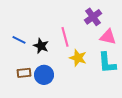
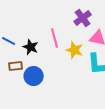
yellow star: (78, 58) -> (75, 50), moved
brown rectangle: (24, 73) -> (16, 66), moved

